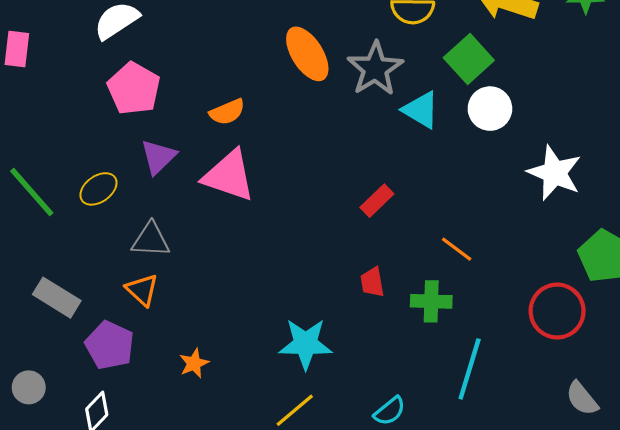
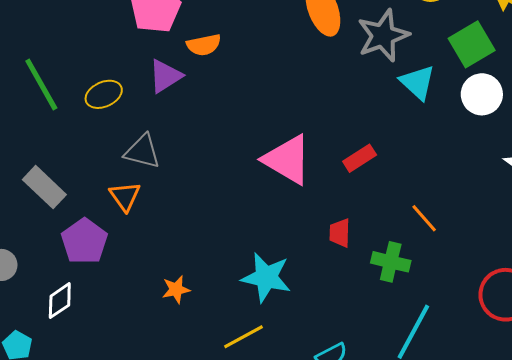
orange semicircle: (227, 112) -> (204, 45), moved
pink triangle: (229, 176) -> (287, 160), moved
orange star: (194, 363) -> (176, 289), moved

